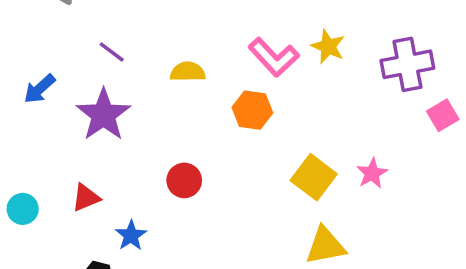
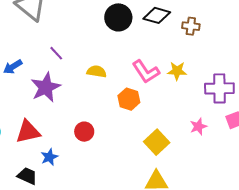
yellow star: (328, 47) -> (177, 71), turned -30
pink star: (372, 173) -> (198, 126), moved
red triangle: (86, 198) -> (28, 132), size x1.5

